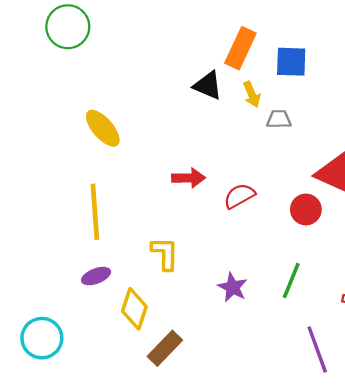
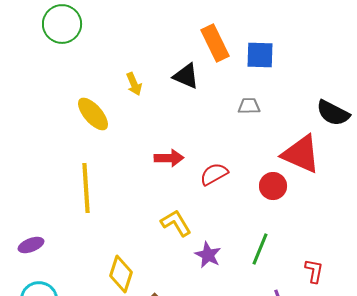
orange rectangle: (240, 48) -> (215, 43), turned -51
yellow arrow: (252, 94) -> (134, 84), moved
yellow L-shape: (165, 253) -> (176, 223), moved, turned -32
purple ellipse: (96, 276) -> (31, 245), moved

